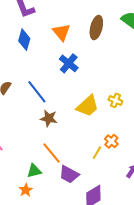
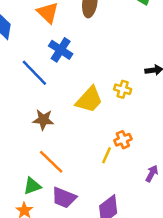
blue line: (37, 92) -> (34, 73), moved
orange cross: (111, 141) -> (123, 140), turned 32
purple trapezoid: (69, 174) -> (64, 198), moved

